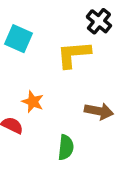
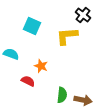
brown arrow: (99, 111) -> (83, 100), moved

